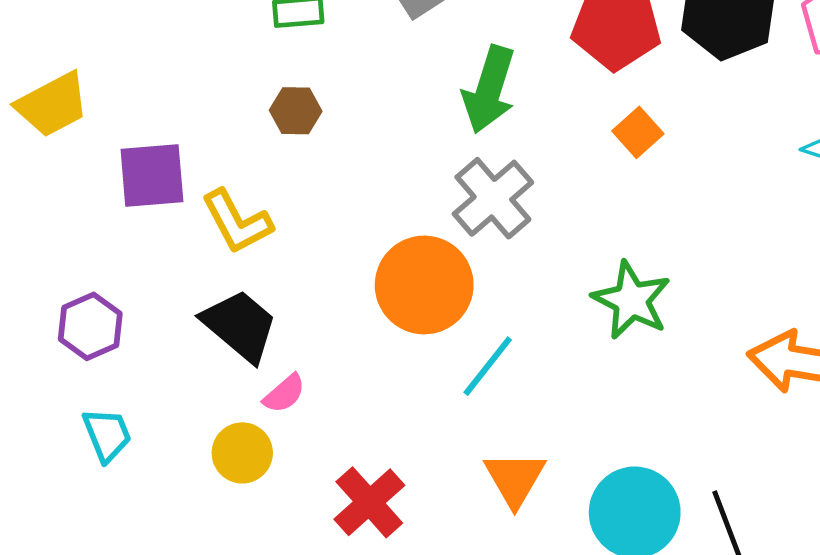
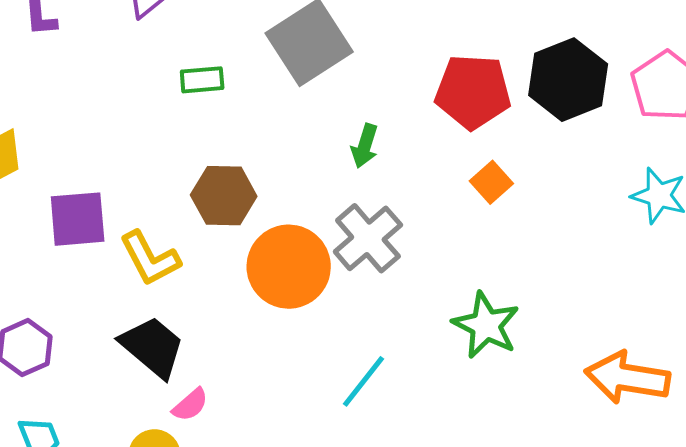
green arrow: (489, 90) -> (365, 146), size x0.6
brown hexagon: (296, 111) -> (224, 196), moved, size x1.5
orange circle: (424, 285) -> (289, 267), moved

